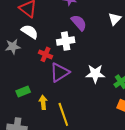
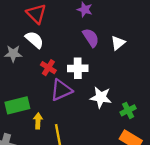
white triangle: (115, 19) -> (118, 43), moved
white cross: (66, 41) -> (78, 68), moved
green rectangle: (23, 91) -> (17, 105), size x1.5

